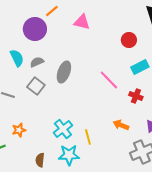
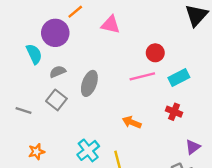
red circle: (129, 40) -> (155, 53), moved
cyan semicircle: (17, 58) -> (34, 54), moved
pink line: (109, 80) -> (142, 76), moved, turned -60
orange arrow: (121, 125) -> (132, 122), moved

